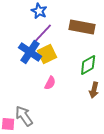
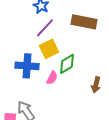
blue cross: (30, 52) -> (27, 66), moved, turned -30
green diamond: (88, 65) -> (67, 64), moved

